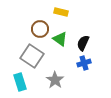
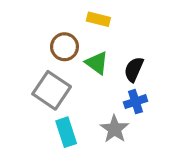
gray star: (55, 80) -> (115, 129), moved
cyan rectangle: (20, 82) -> (66, 132), moved

